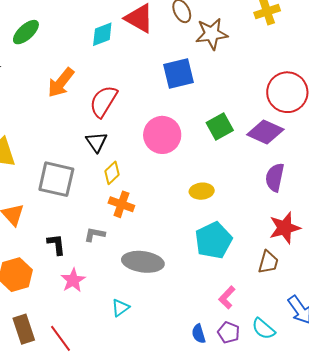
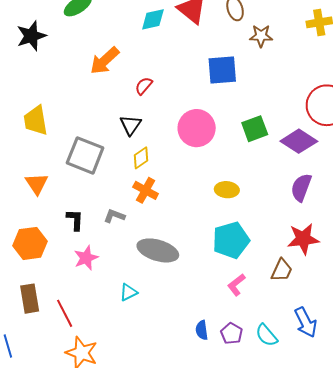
brown star: (212, 34) -> (261, 36), size x0.7
red semicircle: (103, 101) -> (144, 86), size x0.6
pink L-shape: (227, 297) -> (236, 285), moved

